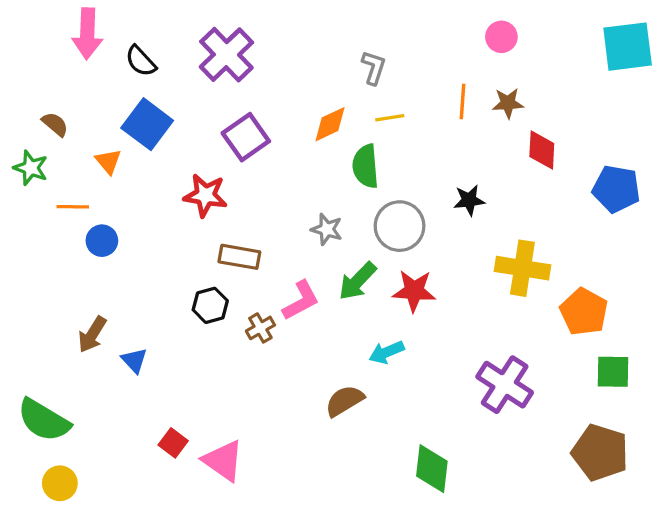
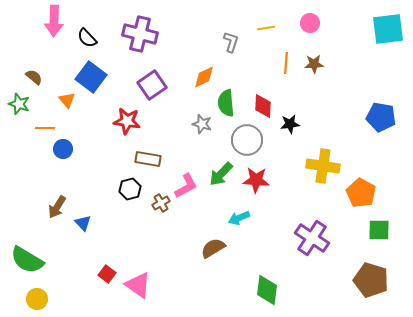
purple cross: (226, 55) -> (140, 34), turned -32
yellow line: (390, 118) -> (266, 28), moved
red diamond: (542, 150) -> (263, 106), moved
gray star: (327, 229) -> (202, 124), moved

